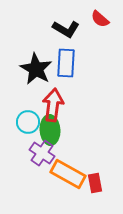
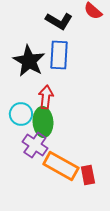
red arrow: (53, 105) -> (46, 97), size x0.7

